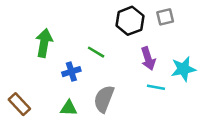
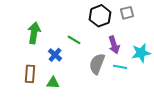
blue cross: (71, 72) -> (55, 55), turned -32
gray semicircle: (104, 99) -> (97, 64), moved
brown rectangle: (19, 104) -> (30, 74), moved, turned 48

